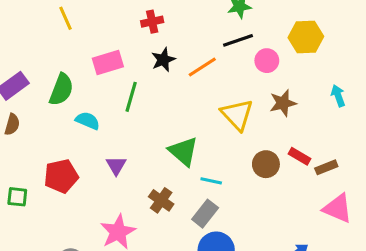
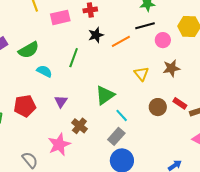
pink rectangle: (108, 62) -> (60, 17), moved
green semicircle: (61, 90) -> (29, 50), turned 35
yellow triangle: (237, 115) -> (141, 74), size x0.7
green triangle: (183, 151) -> (105, 95), turned 40
cyan line: (211, 181) -> (122, 115), turned 32
brown cross: (161, 200) -> (79, 126), moved

